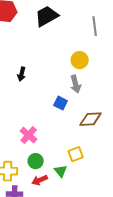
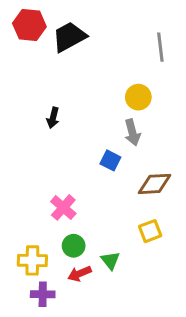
black trapezoid: (47, 16) -> (69, 37), moved
yellow square: (76, 154) -> (150, 231), moved

